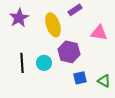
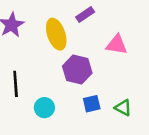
cyan circle: (44, 63) -> (44, 108), moved

